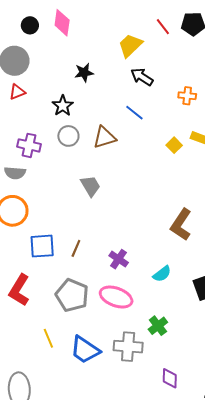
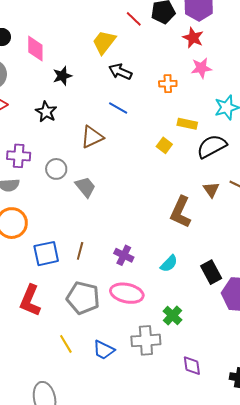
pink diamond: (62, 23) -> (35, 49), moved
gray circle: (68, 136) -> (56, 169), moved
yellow square: (174, 145) -> (164, 145), moved
blue trapezoid: (85, 350) -> (104, 350), size x0.7

